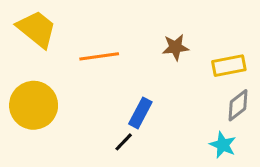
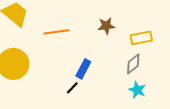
gray diamond: (238, 105) -> (133, 64), moved

